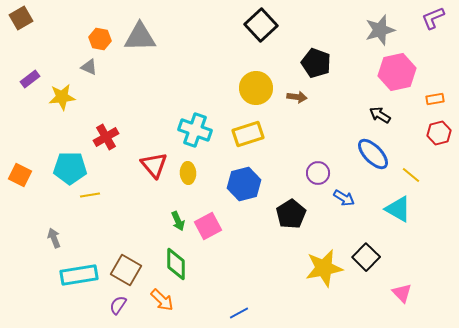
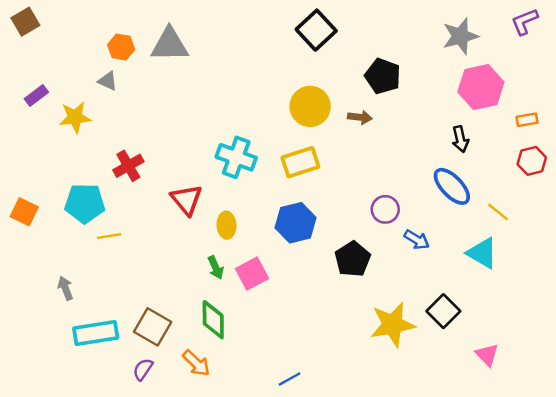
black arrow: (380, 115) -> (460, 139), turned -135
yellow ellipse: (188, 173) -> (227, 225), moved

